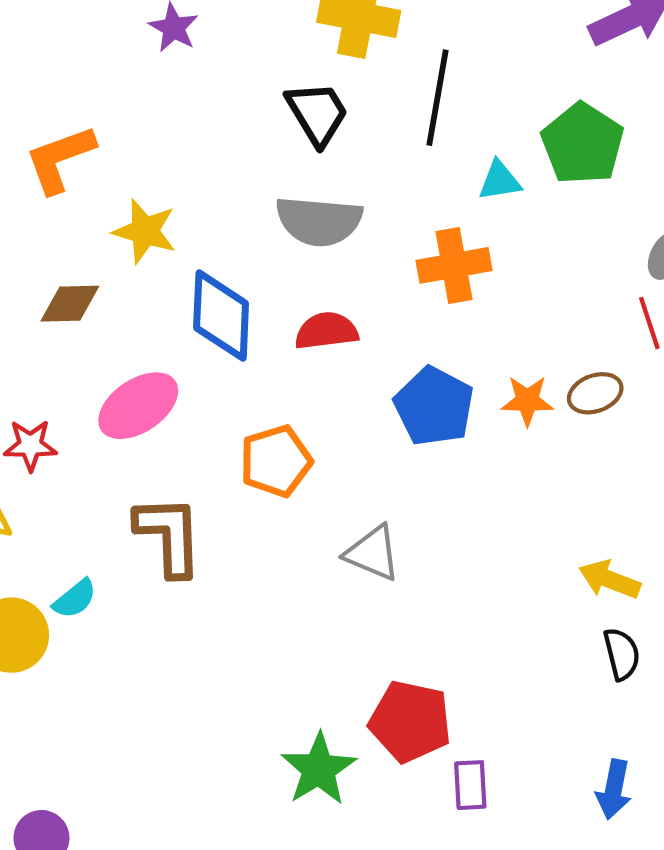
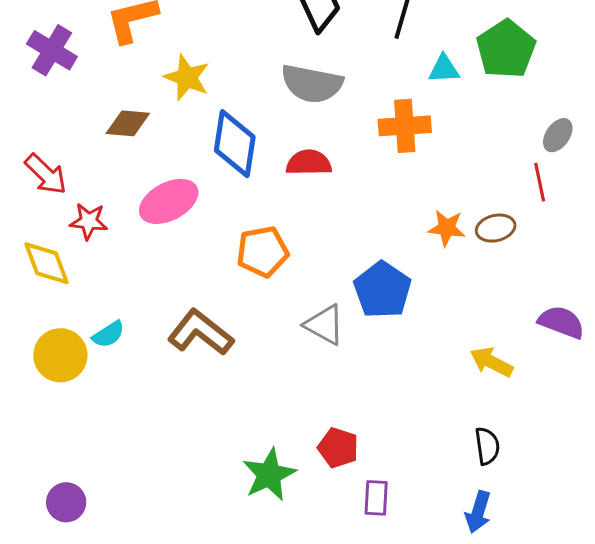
blue pentagon: (434, 406) -> (382, 290), moved
brown L-shape: (169, 536) -> (200, 333), moved, turned -56
black semicircle: (622, 654) -> (487, 446), moved
red pentagon: (410, 721) -> (338, 448), size x0.7

